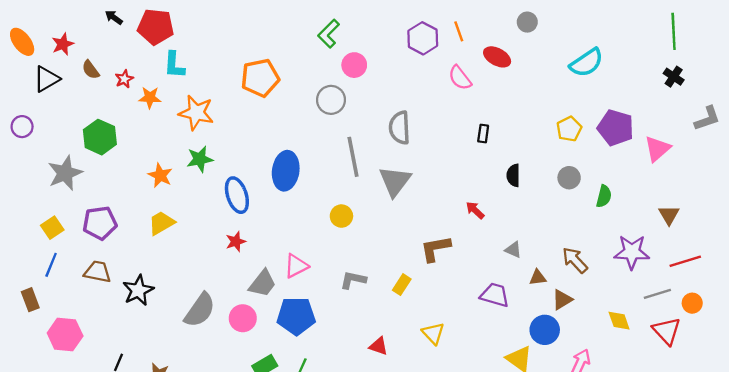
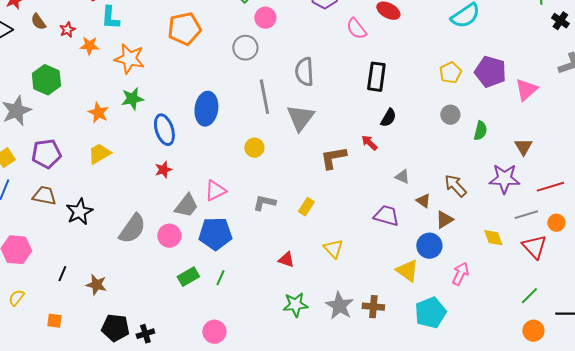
black cross: (674, 77) -> (560, 21), moved
black rectangle: (483, 134) -> (376, 77), size x1.8
black semicircle: (513, 175) -> (388, 118), moved, turned -150
brown triangle: (669, 215) -> (523, 147), moved
brown L-shape: (436, 249) -> (333, 158), moved
brown triangle: (538, 278) -> (423, 201), turned 42

